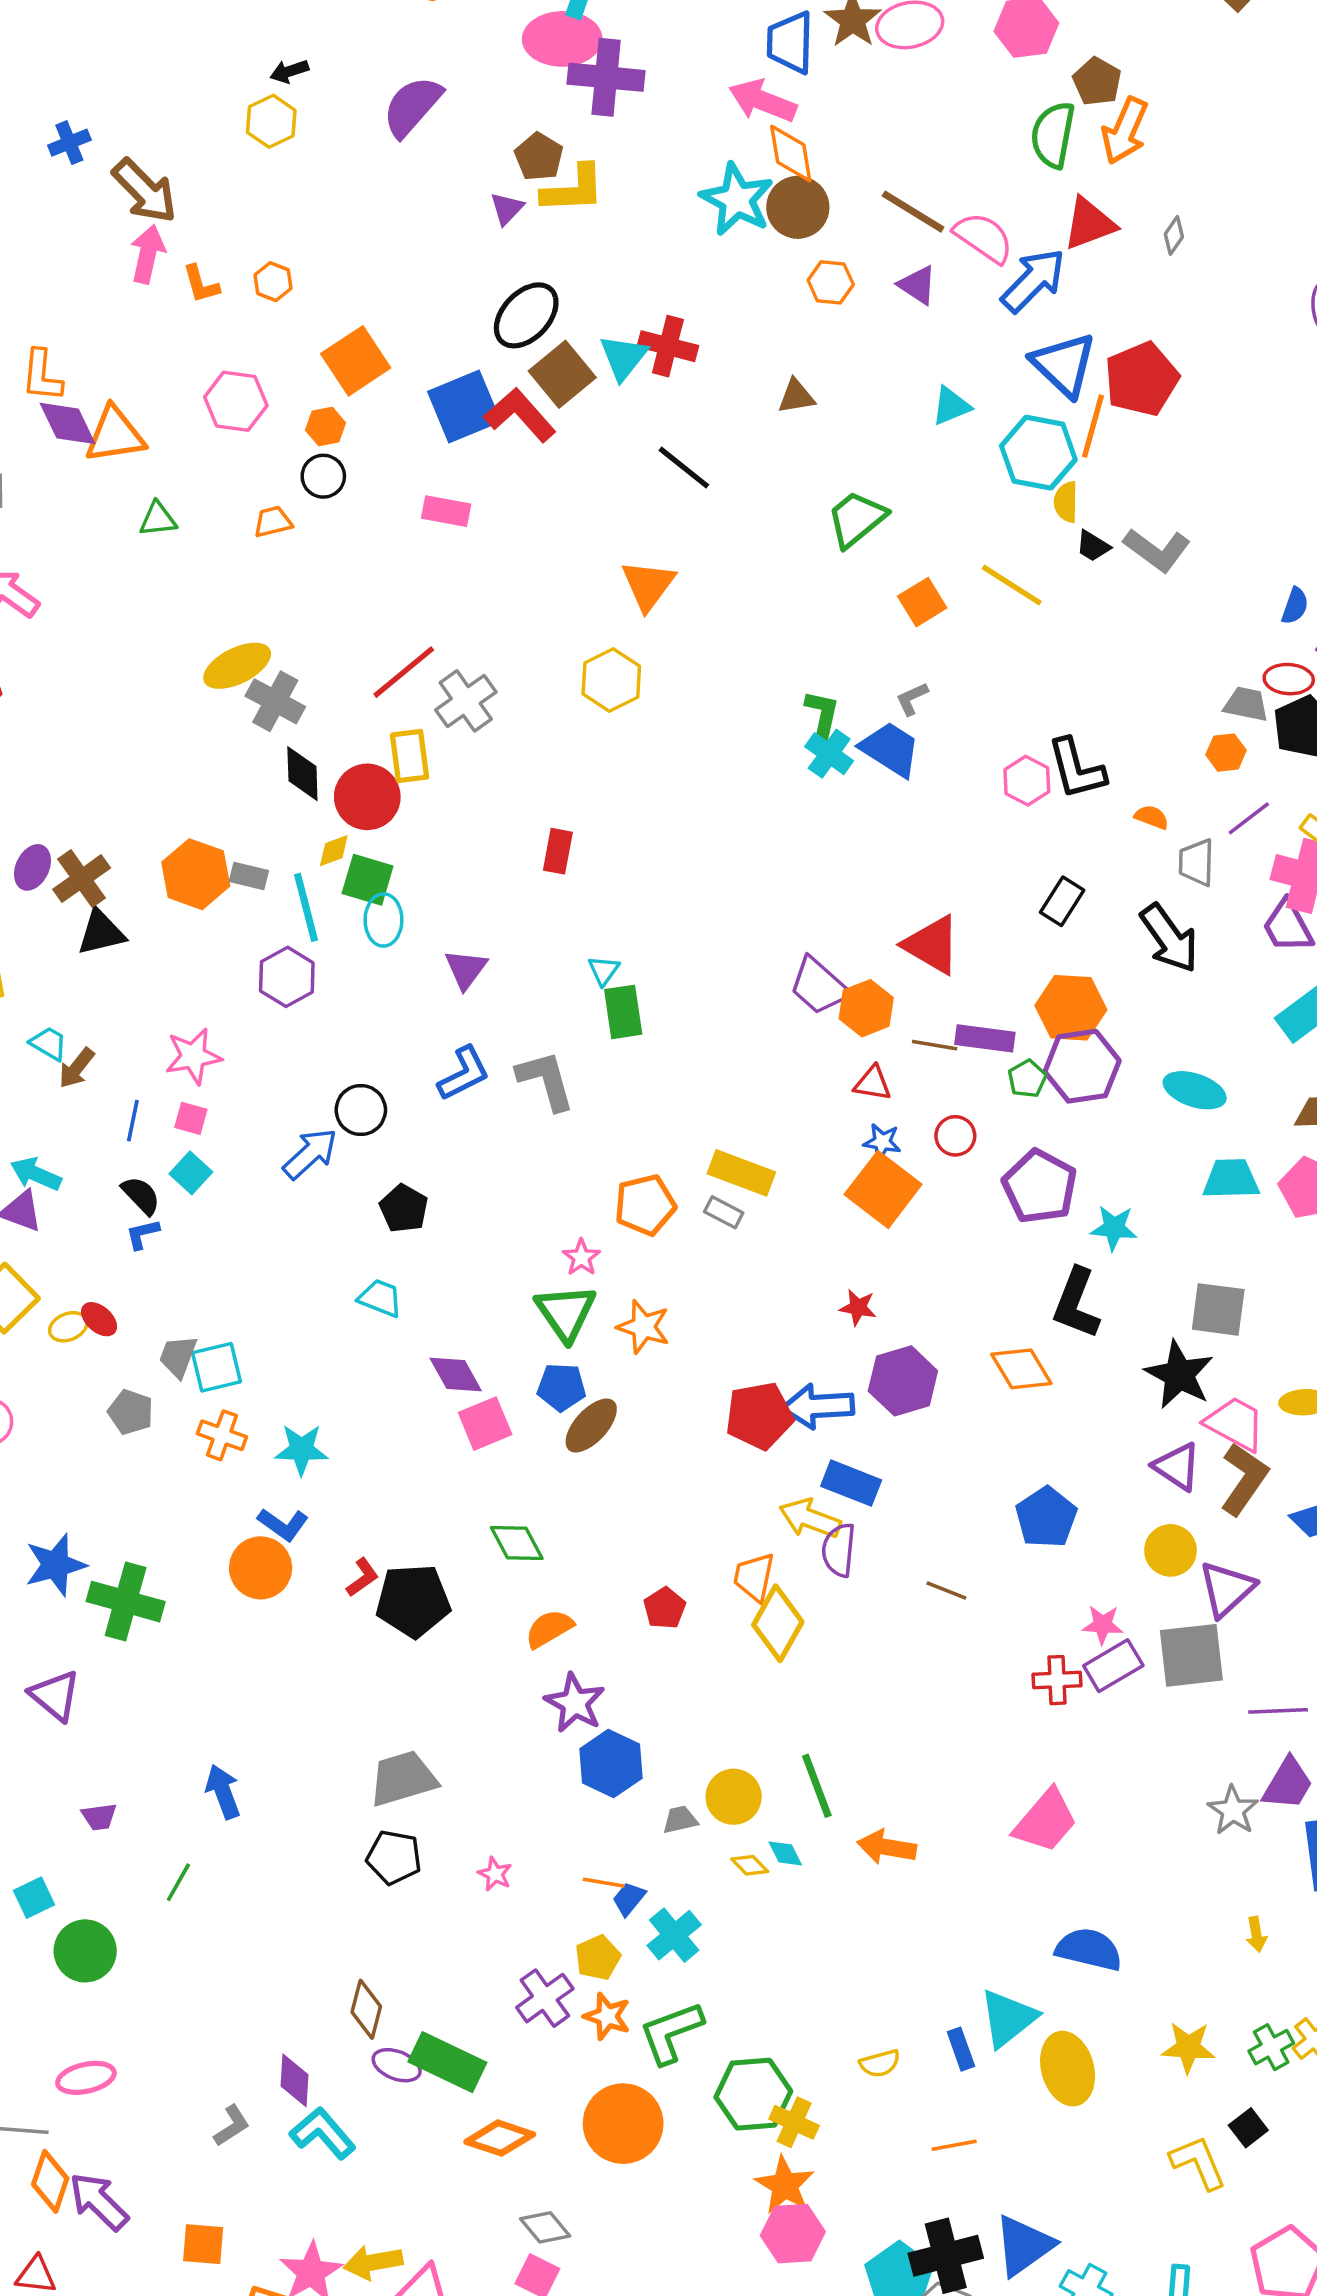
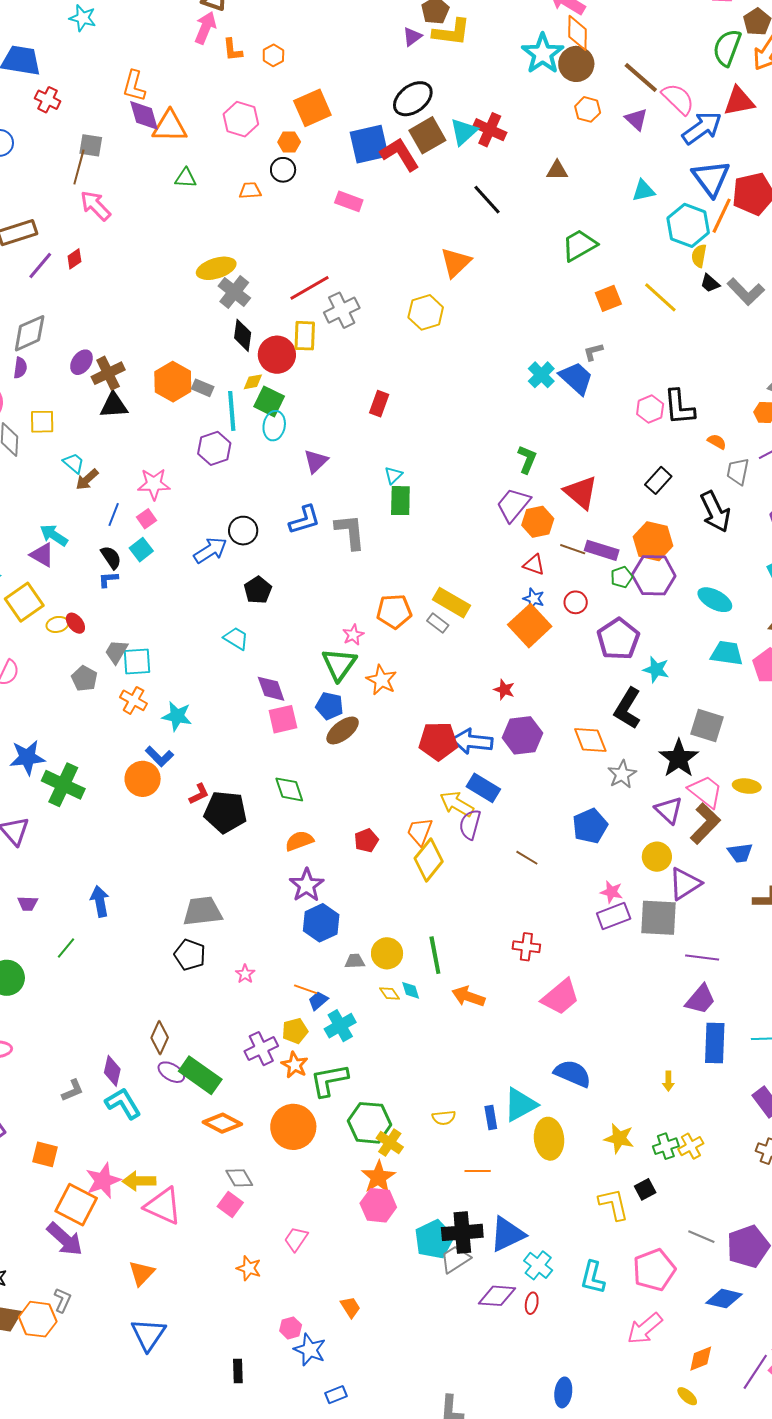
green L-shape: (822, 714) -> (527, 459), moved
purple trapezoid: (819, 986) -> (513, 505), turned 78
pink square: (191, 1118) -> (147, 519), turned 30
red cross: (1057, 1680) -> (526, 947), moved
gray star: (1233, 1810) -> (622, 774), moved

